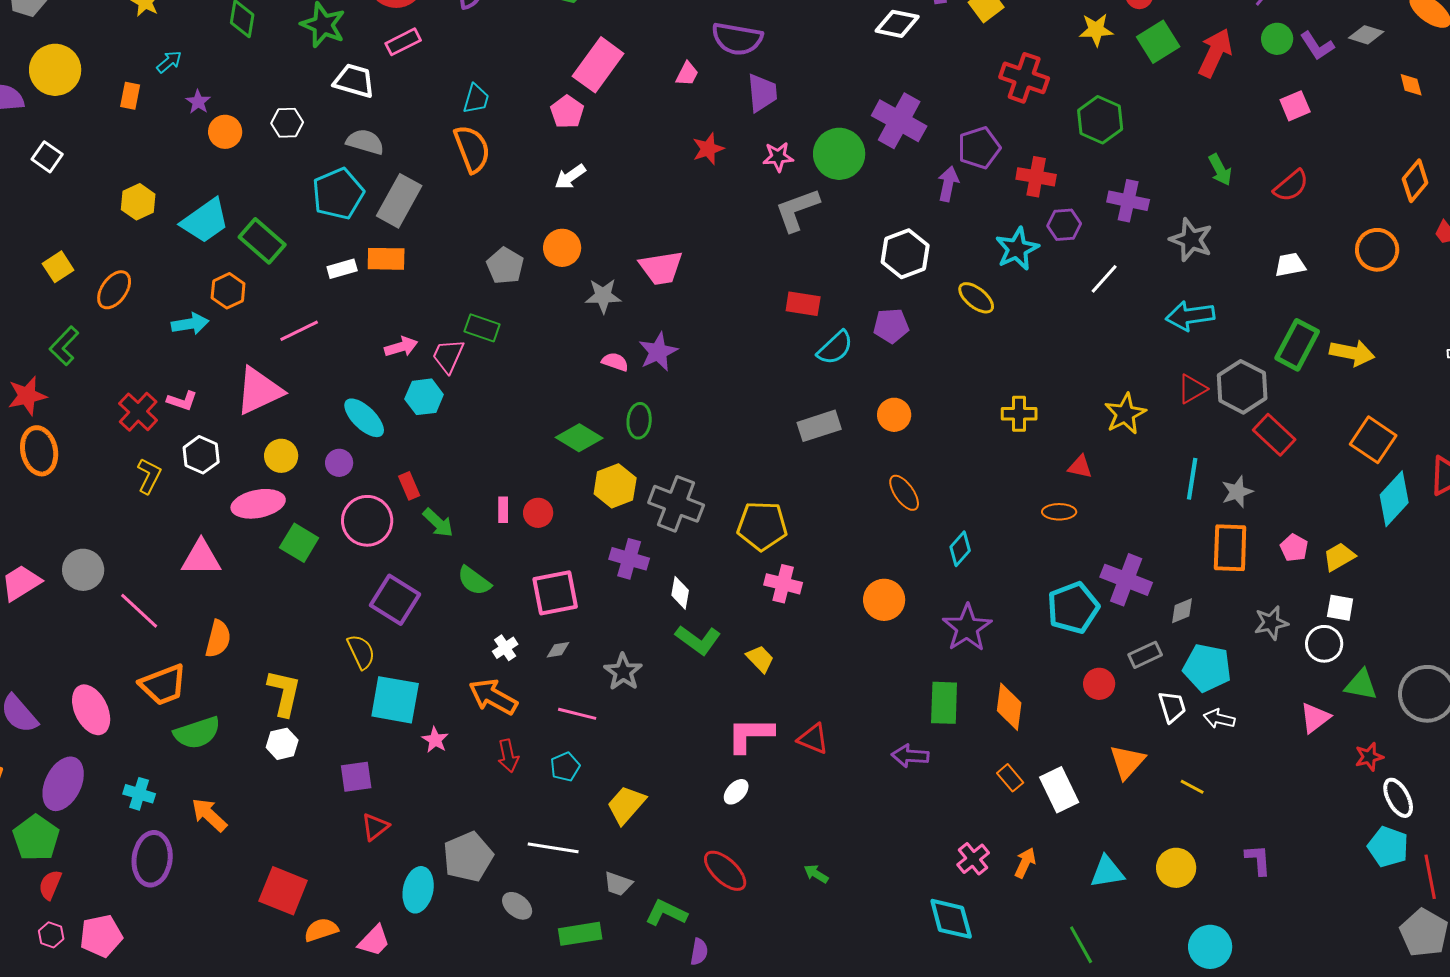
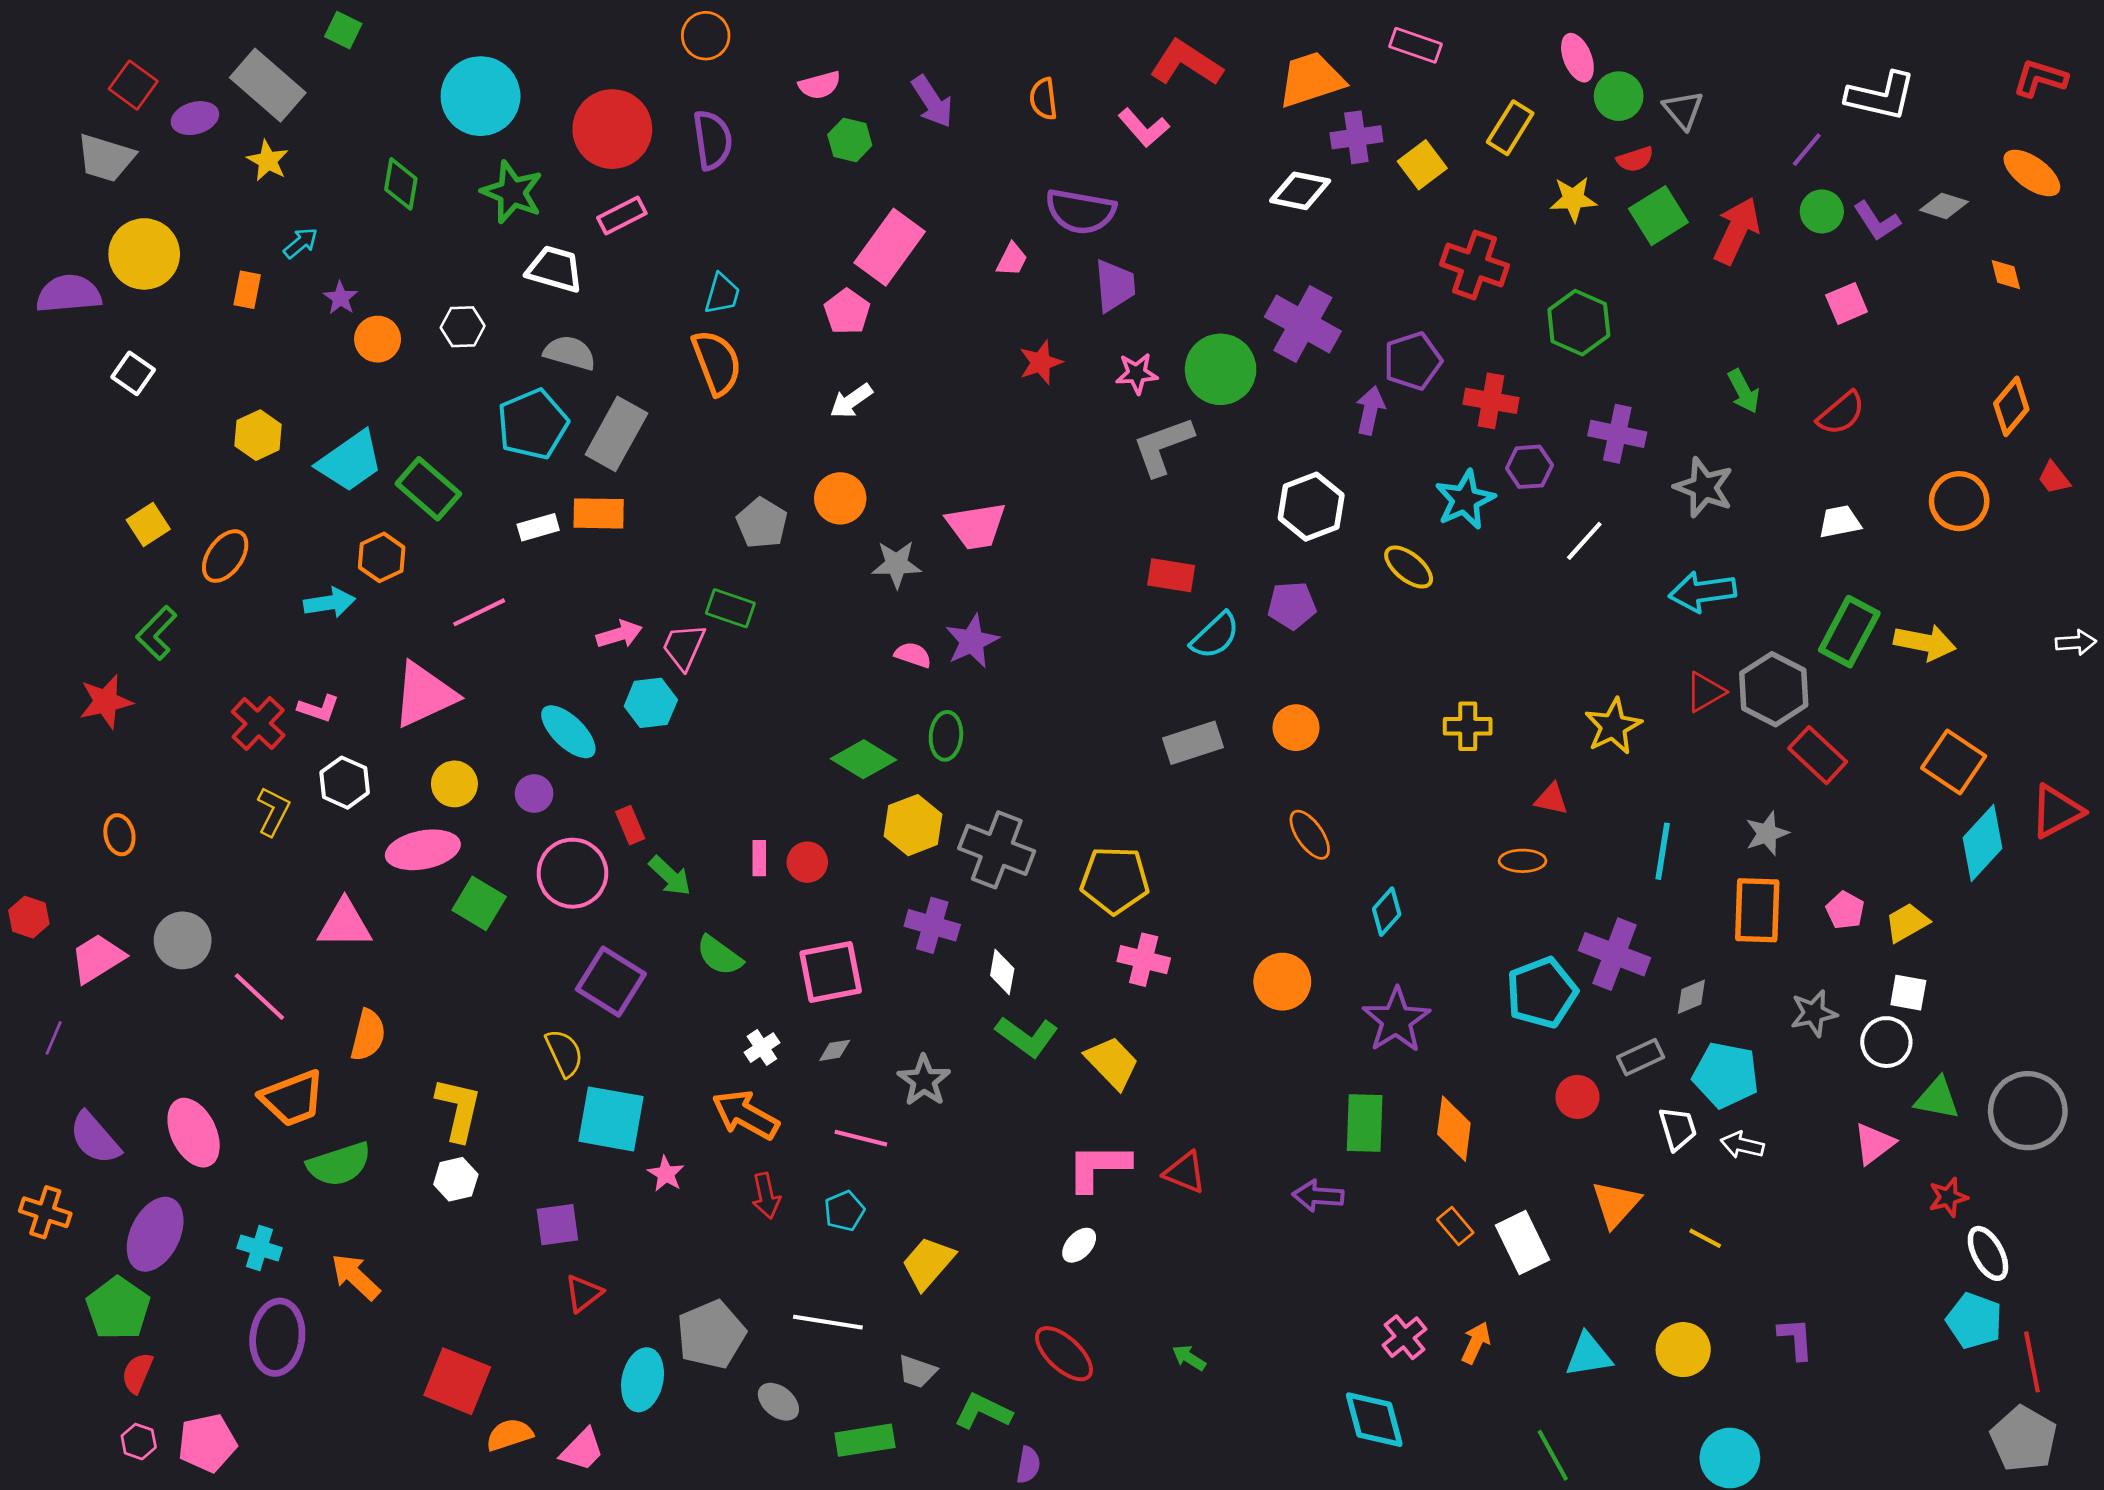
orange ellipse: (39, 451) -> (119, 835), moved, size x0.6
cyan line: (1192, 479) -> (1663, 851), moved
yellow trapezoid: (760, 659) -> (1112, 1063), size x1.4

